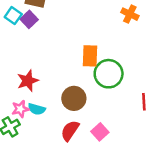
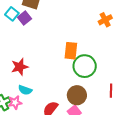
orange cross: (130, 14) -> (105, 20), turned 32
brown circle: (74, 98) -> (77, 95), moved
pink star: (20, 109) -> (15, 103), moved

